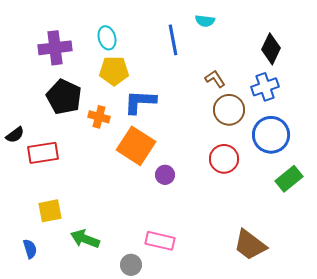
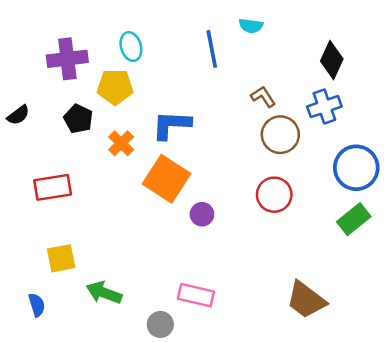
yellow pentagon: (114, 71) -> (115, 87), moved
black pentagon: (64, 97) -> (78, 119), size x0.7
orange cross: (99, 117) -> (121, 143), turned 30
black semicircle: (15, 135) -> (18, 115), moved
blue circle: (271, 135) -> (356, 168), moved

